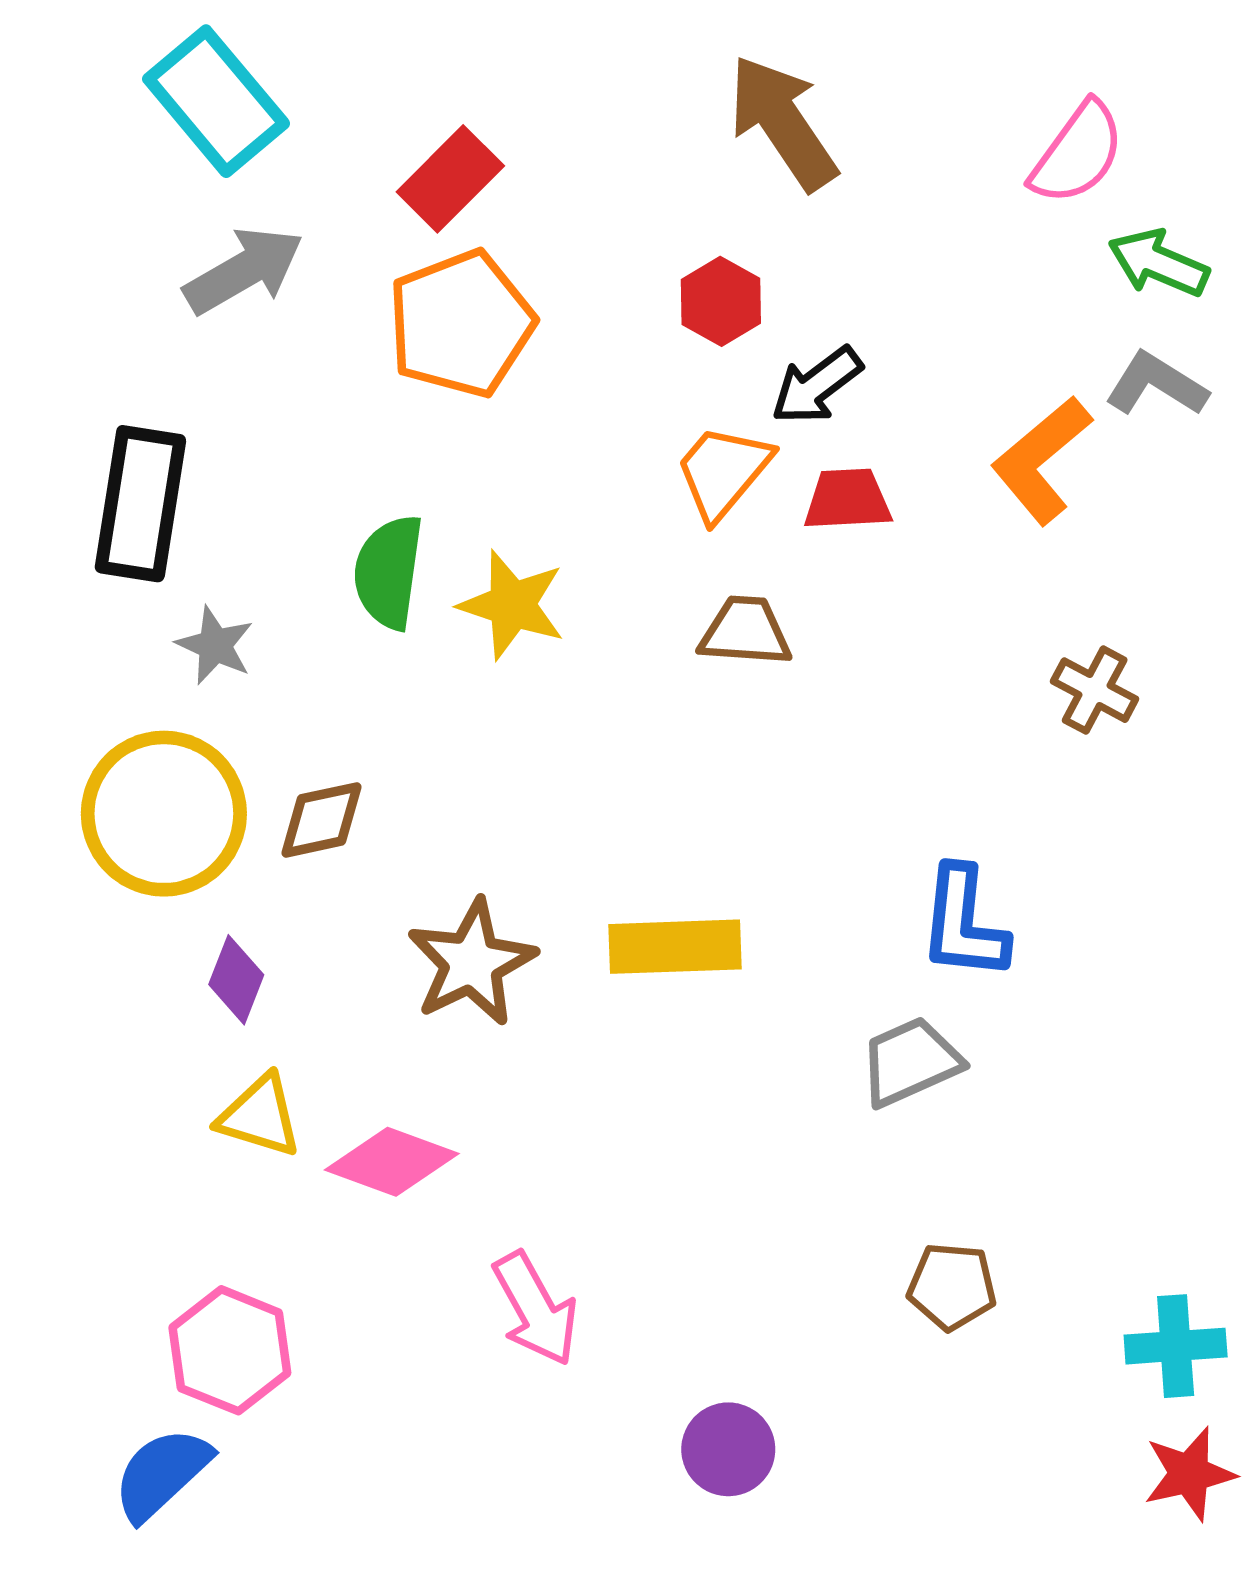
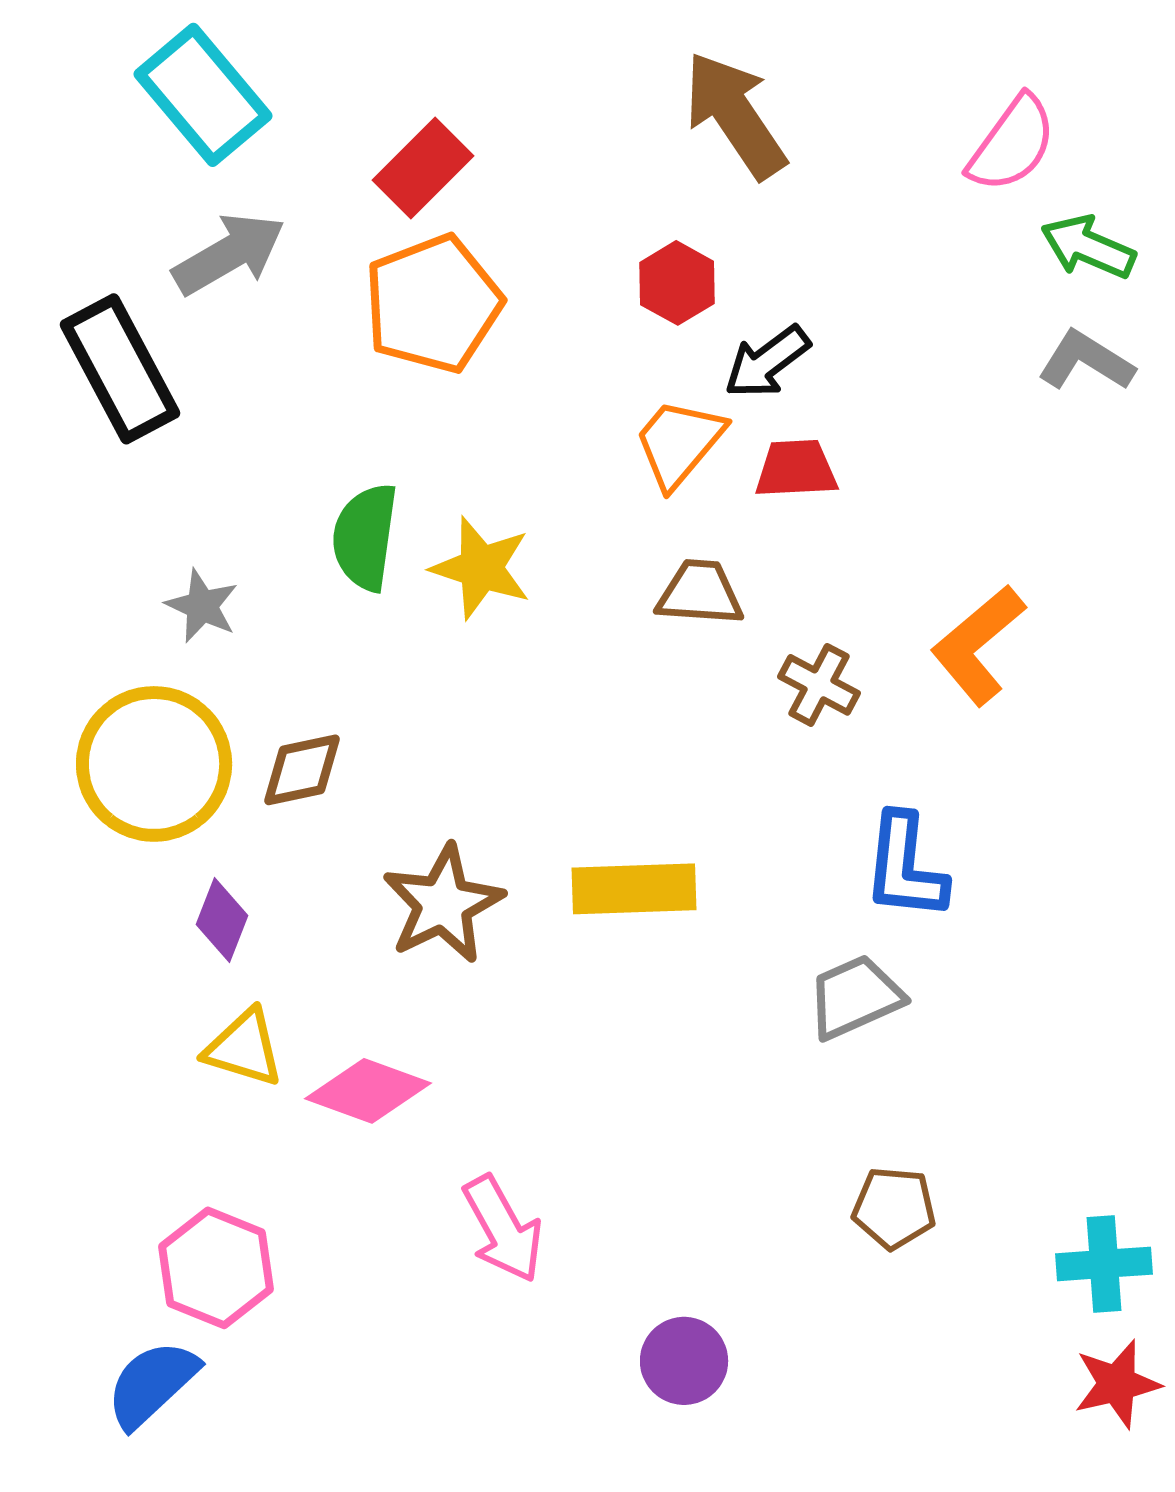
orange L-shape: (1041, 460) -> (978, 645), moved
black rectangle: (140, 504) -> (120, 369), moved, turned -37
brown cross: (1095, 690) -> (819, 685), moved

